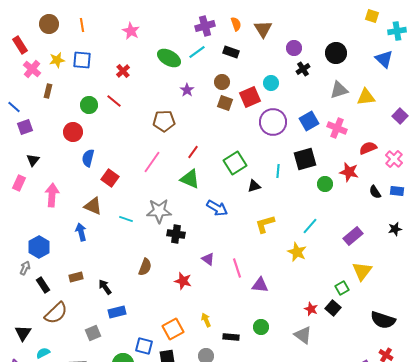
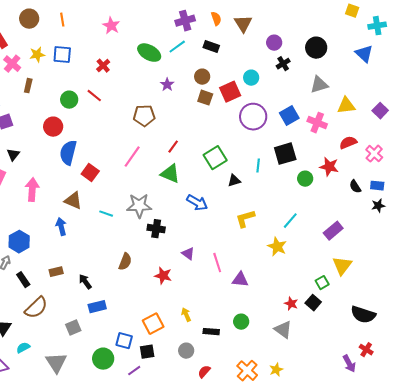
yellow triangle: (366, 97) -> (346, 106), moved
blue semicircle: (88, 158) -> (68, 153), size x1.4
black star: (395, 229) -> (378, 206), moved

